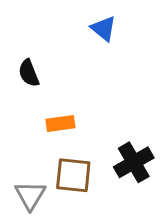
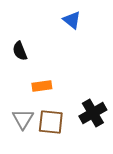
gray triangle: (30, 195) -> (23, 119), moved

